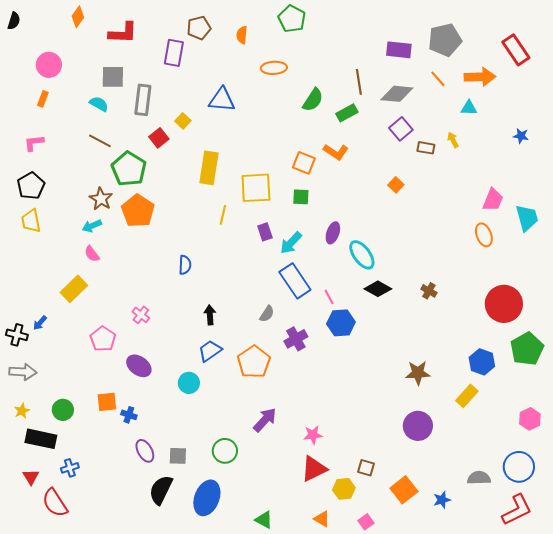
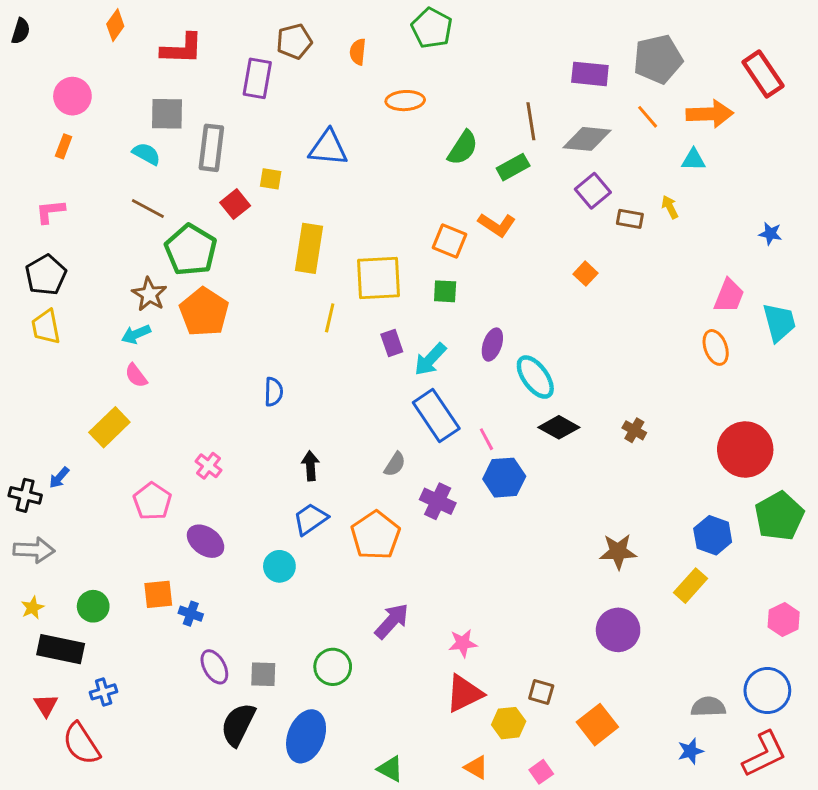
yellow square: (183, 121) -> (271, 179), turned -35
blue star: (521, 136) -> (770, 234), moved
purple cross: (296, 339) -> (438, 501), turned -35
blue star: (442, 500) -> (691, 751), moved

